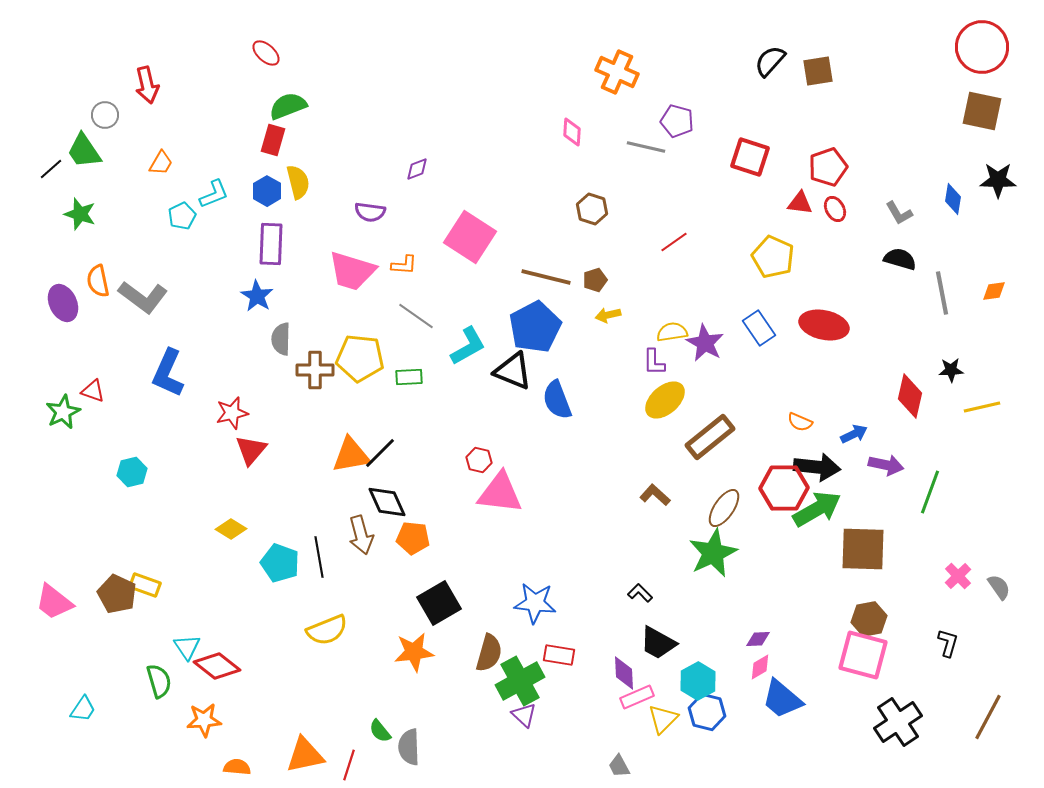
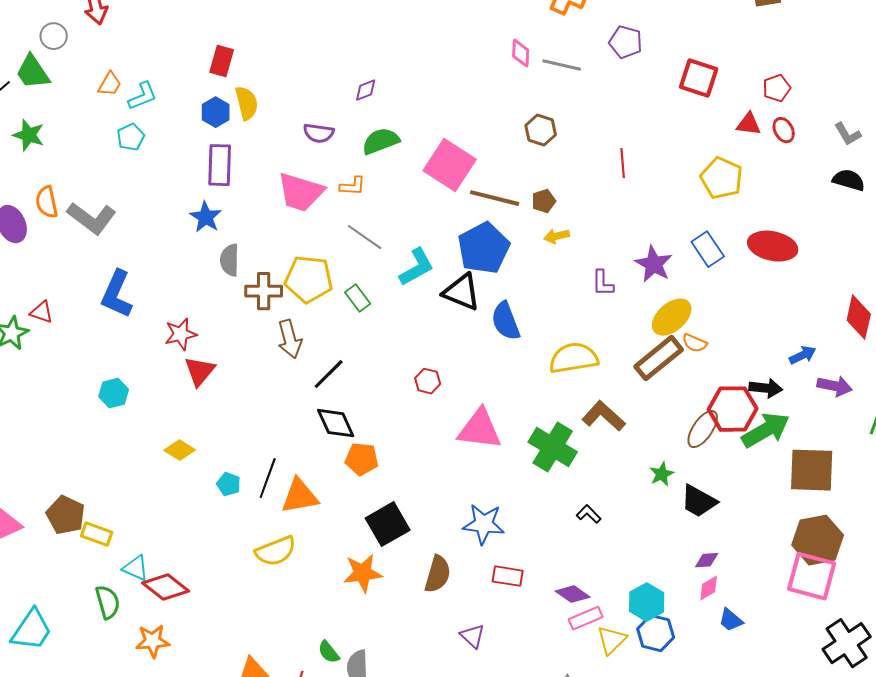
green semicircle: (288, 106) -> (381, 141), moved
gray line: (646, 147) -> (562, 65), moved
red pentagon: (828, 167) -> (777, 88), size x0.7
cyan L-shape: (214, 194) -> (143, 96), moved
pink square: (470, 237) -> (450, 165), moved
red line: (674, 242) -> (623, 163), turned -60
yellow semicircle: (672, 332) -> (574, 358), moved, size x1.6
green rectangle: (409, 377) -> (358, 298), turned 56
yellow ellipse: (665, 400) -> (672, 317), moved
orange semicircle: (800, 422) -> (695, 343), moved
orange triangle: (351, 455) -> (300, 496), moved
black arrow: (817, 467) -> (766, 388), size x0.7
cyan hexagon: (132, 472) -> (114, 393), moved
pink triangle: (500, 493) -> (480, 429), moved
brown L-shape: (655, 495) -> (604, 416), size x1.4
brown ellipse: (724, 508) -> (703, 429), moved
brown arrow: (361, 535) -> (290, 339), moved
green star: (713, 553) -> (662, 474), size x0.5
black line: (319, 557) -> (268, 478), turned 30
cyan pentagon: (280, 563) -> (229, 484), size x0.6
yellow rectangle: (145, 585) -> (97, 534), moved
brown hexagon: (869, 619) -> (818, 540), size x1.4
black trapezoid: (658, 643) -> (699, 501), moved
cyan triangle: (187, 647) -> (136, 568), turned -32
purple diamond: (624, 673) -> (573, 594), turned -52
green cross: (520, 681) -> (553, 447), moved, turned -30
blue trapezoid: (782, 699) -> (731, 620), size x0.6
cyan trapezoid: (83, 709) -> (32, 630), size x1.6

